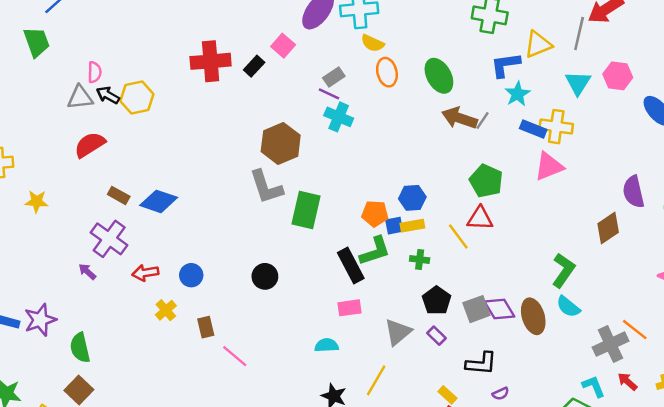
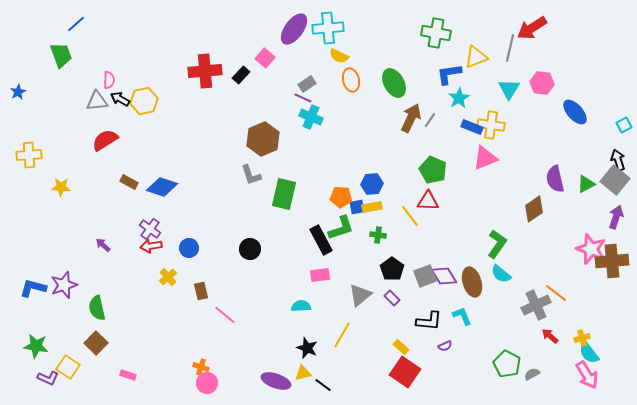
brown arrow: (459, 118) -> (411, 118), turned 96
gray L-shape: (266, 187) -> (251, 175), size x0.7
purple cross: (109, 239) -> (150, 229), moved, size x0.7
cyan L-shape: (594, 386) -> (462, 316), moved

